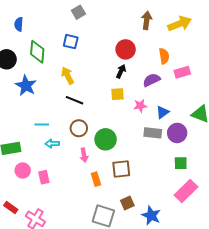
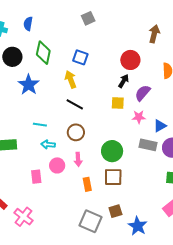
blue square: (71, 42) -> (80, 57), moved
purple semicircle: (152, 80) -> (143, 93), moved, turned -30
green circle: (106, 139) -> (112, 151), moved
pink circle: (23, 170) -> (57, 165), moved

